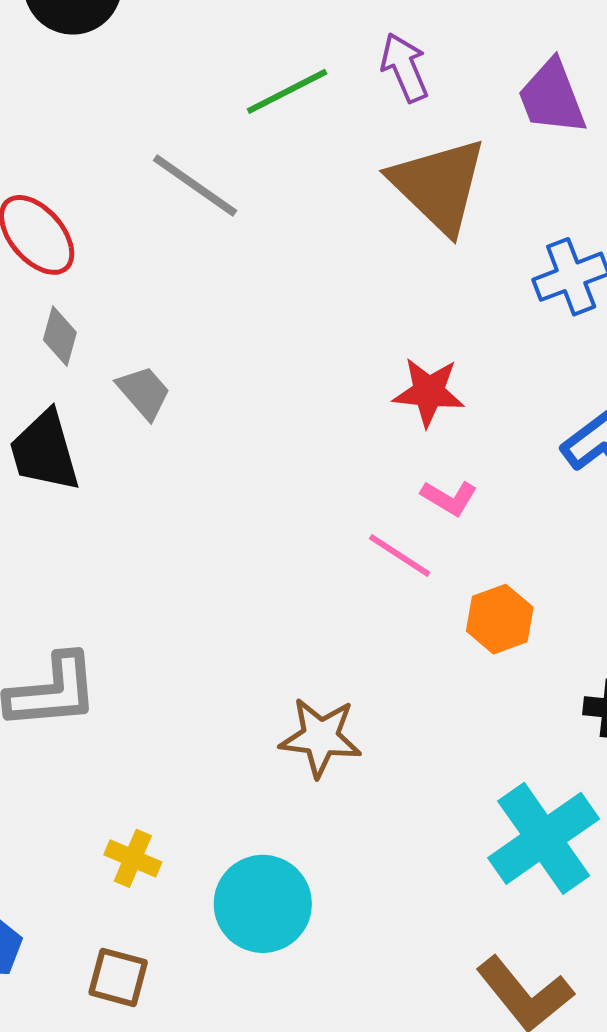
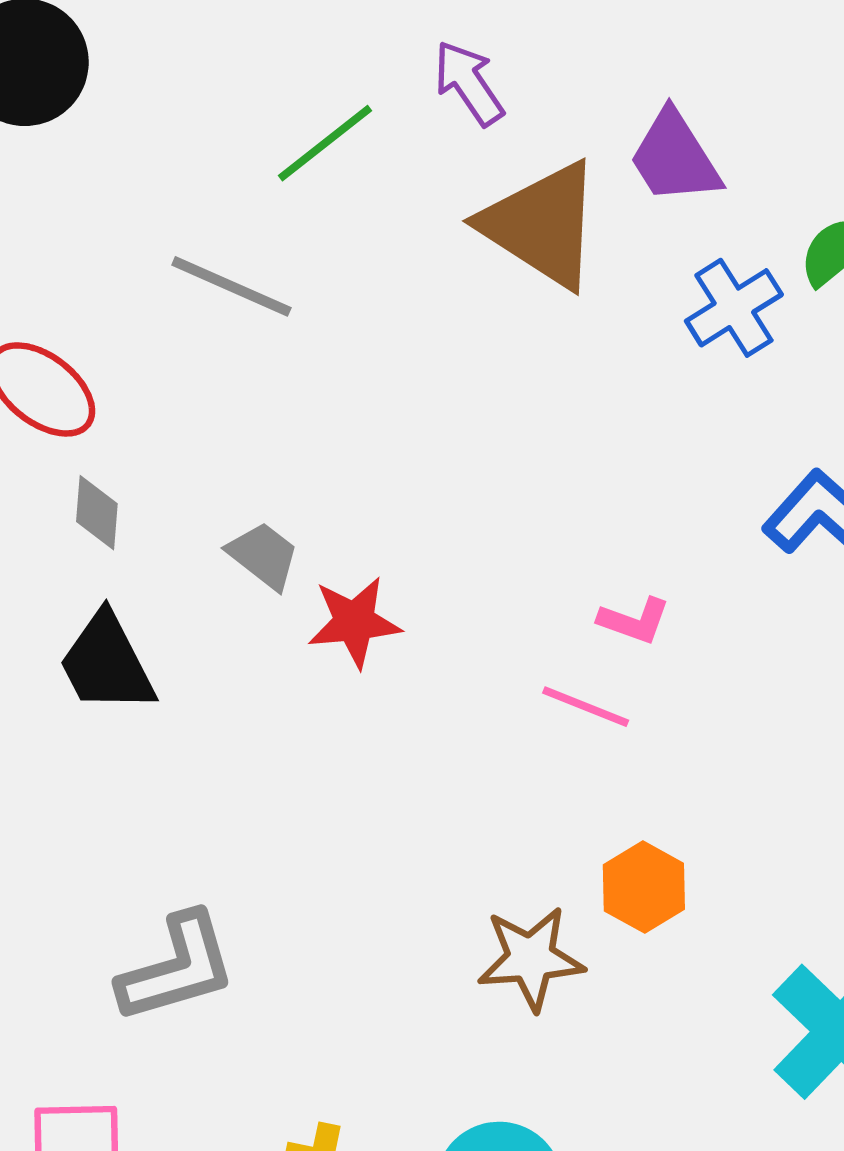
purple trapezoid: (552, 97) -> (675, 157), moved
gray trapezoid: (144, 392) -> (263, 555), moved
red star: (429, 392) -> (354, 622), moved
orange hexagon: (500, 619) -> (644, 887), moved

